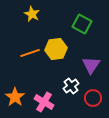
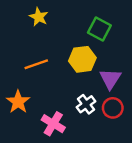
yellow hexagon: (56, 49) -> (82, 59), moved
orange star: (15, 97) -> (18, 102), moved
red circle: (93, 98) -> (113, 108), moved

